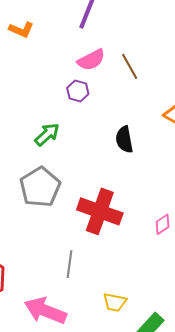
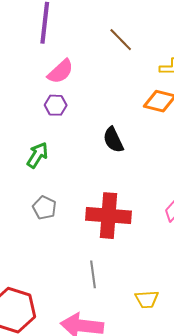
brown line: (130, 66) -> (121, 40), moved
gray pentagon: (40, 187) -> (44, 208), size x0.6

